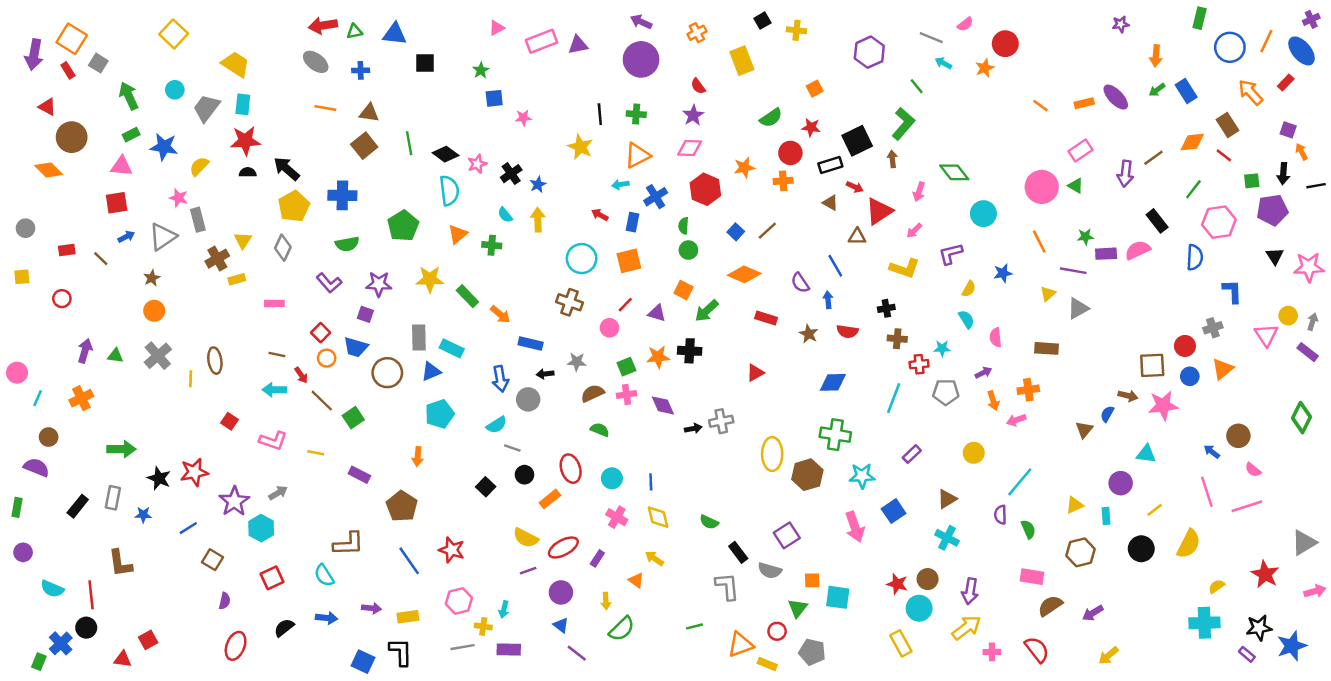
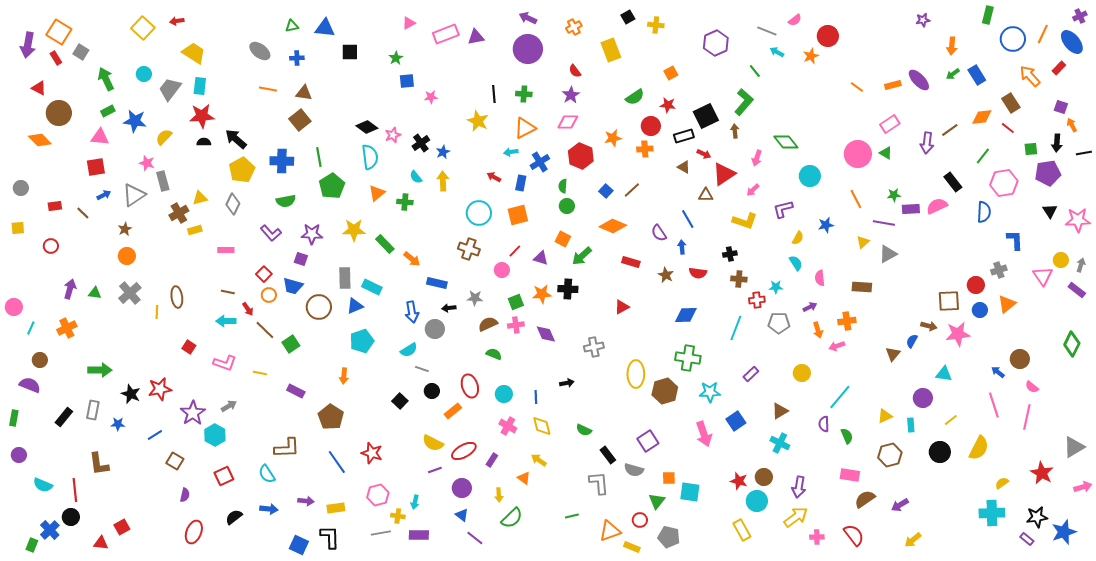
red arrow: (323, 25) -> (177, 21), moved, size x0.6
green line: (409, 143) -> (319, 157), moved
yellow triangle: (243, 240) -> (200, 198), turned 42
black arrow: (693, 429) -> (567, 383), moved
pink line: (1247, 506) -> (1027, 417), turned -60

